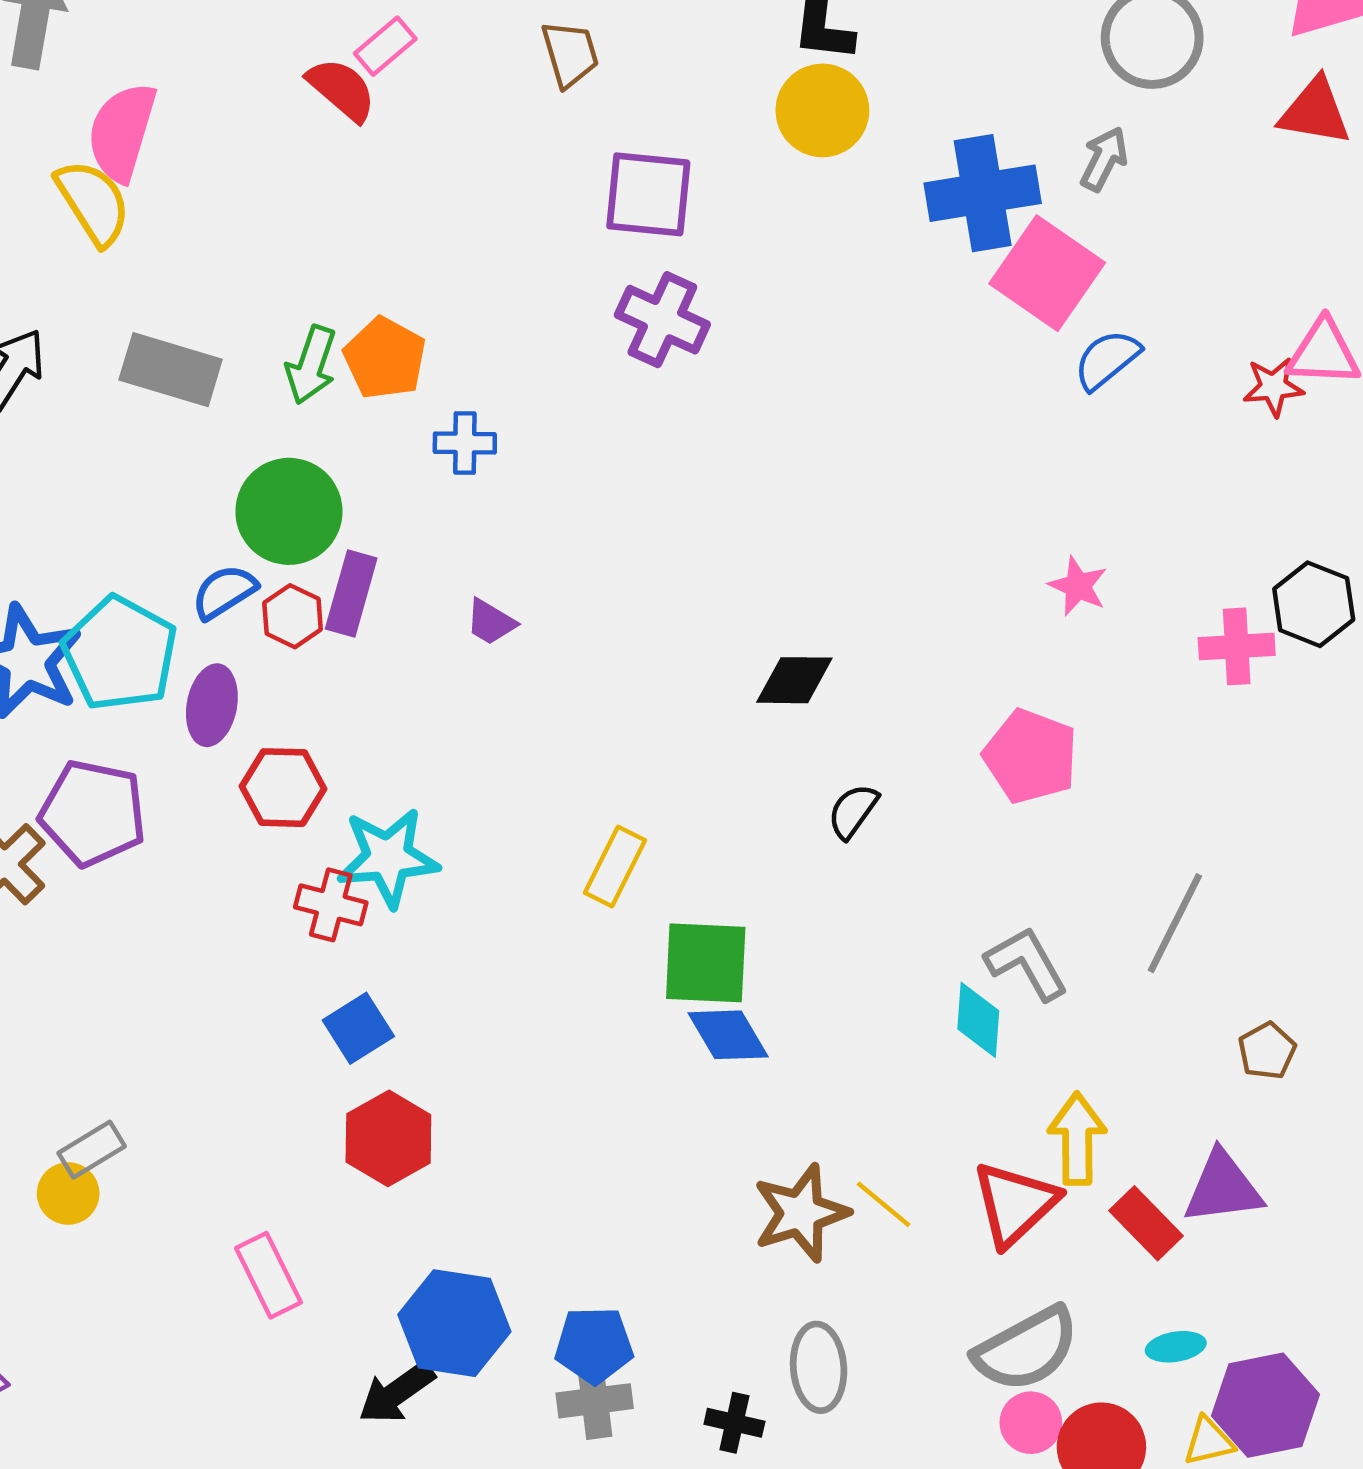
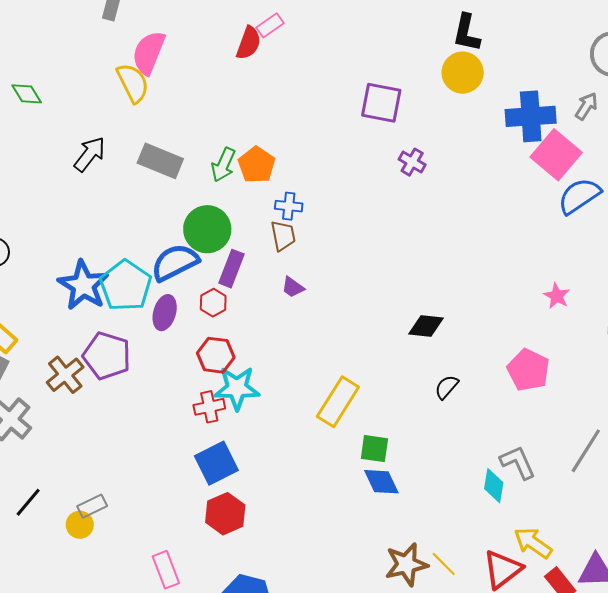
brown trapezoid: (570, 54) -> (283, 236), moved
red semicircle: (342, 89) -> (249, 43), turned 64
purple cross: (662, 320) -> (412, 162), moved, size x0.7
blue semicircle: (1107, 360) -> (579, 196), size x1.4
blue semicircle: (224, 592) -> (175, 262), size x1.6
red hexagon: (293, 616) -> (213, 303), moved
red hexagon: (283, 788) -> (216, 355), moved
yellow rectangle: (615, 866) -> (338, 402), size x1.4
red cross: (331, 905) -> (209, 407), turned -32
green square: (706, 963) -> (374, 449), size x0.7
blue square: (358, 1028) -> (216, 463), size x1.4
yellow arrow: (1077, 1139) -> (533, 543), turned -60

